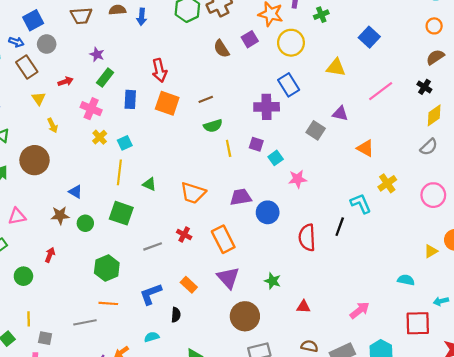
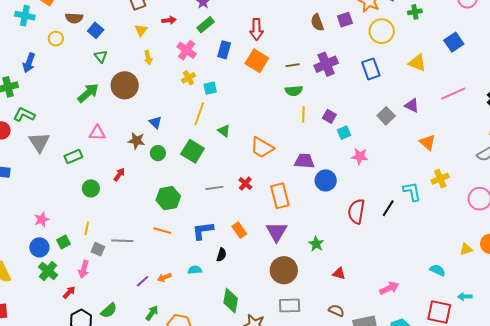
purple cross: (267, 107) -> (326, 64), moved, turned -35
gray line: (85, 322) -> (122, 241), moved

